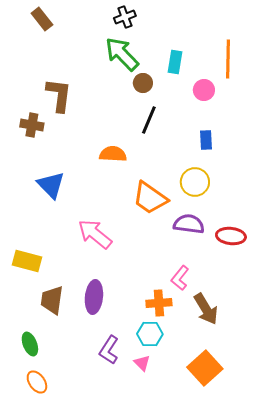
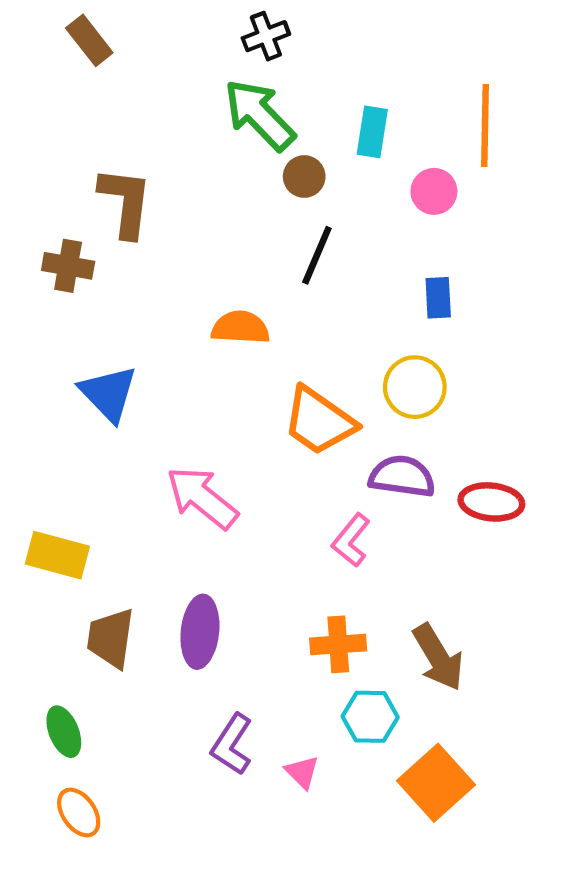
pink L-shape: (180, 278) -> (351, 540), moved
cyan hexagon: (150, 334) -> (370, 717), moved

